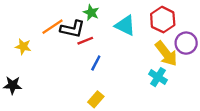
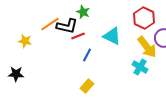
cyan triangle: (125, 25) -> (112, 36), moved

